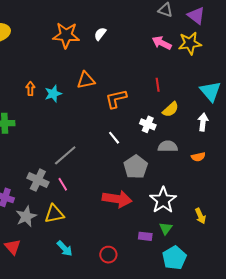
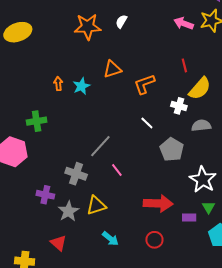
yellow semicircle: (171, 109) -> (200, 89), size x1.4
pink line: (63, 184) -> (117, 170), moved
red arrow: (117, 199) -> (158, 203), moved

